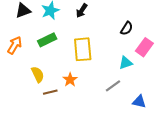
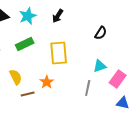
pink rectangle: (144, 47) -> (118, 79), moved
gray line: (113, 86) -> (88, 88), turned -42
blue triangle: (139, 102) -> (123, 103), moved

